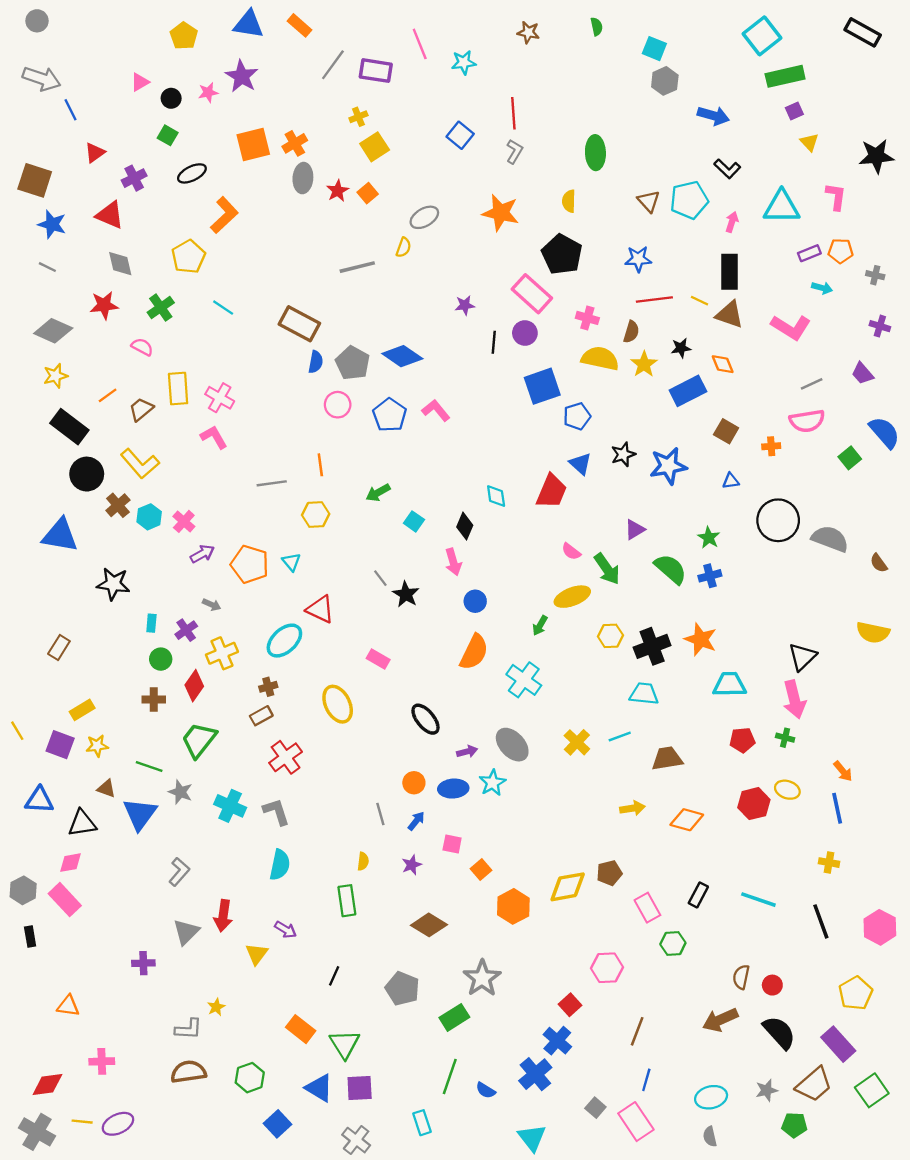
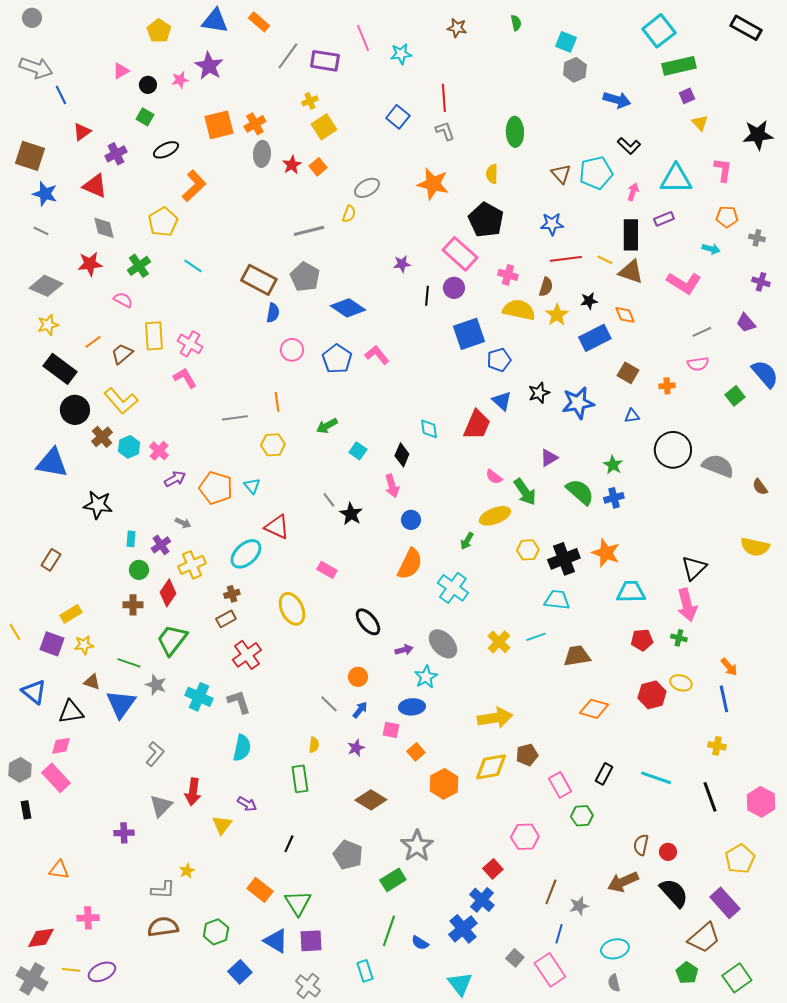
gray L-shape: (515, 151) -> (445, 131), turned -50
purple rectangle: (809, 253) -> (664, 219), moved
gray pentagon: (353, 363) -> (305, 277), moved
pink semicircle: (807, 421) -> (698, 364), size x0.7
blue ellipse: (453, 789) -> (412, 707), moved
blue triangle: (39, 800) -> (34, 692), turned 36
yellow arrow: (632, 808) -> (495, 718), moved, size x1.6
gray line: (380, 814) -> (329, 704), turned -30
gray star: (767, 1090) -> (579, 906), moved
green square: (872, 1090) -> (737, 978), moved
green pentagon: (794, 1125) -> (687, 973), turned 30

